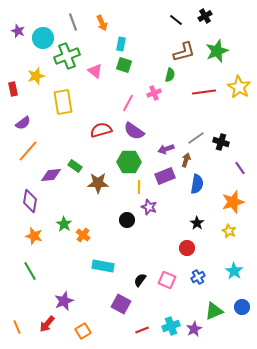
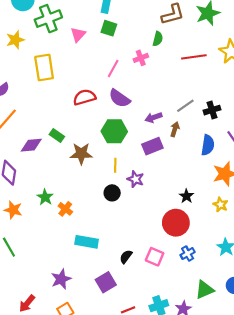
pink triangle: (95, 71) -> (78, 35), turned 35
black cross: (221, 142) -> (212, 110), turned -35
blue semicircle: (197, 184) -> (208, 145), moved
yellow line: (139, 187) -> (115, 165), moved
red circle: (187, 248) -> (176, 223), size x1.6
purple star: (64, 301) -> (61, 279), moved
purple square: (121, 304) -> (106, 282), turned 30

